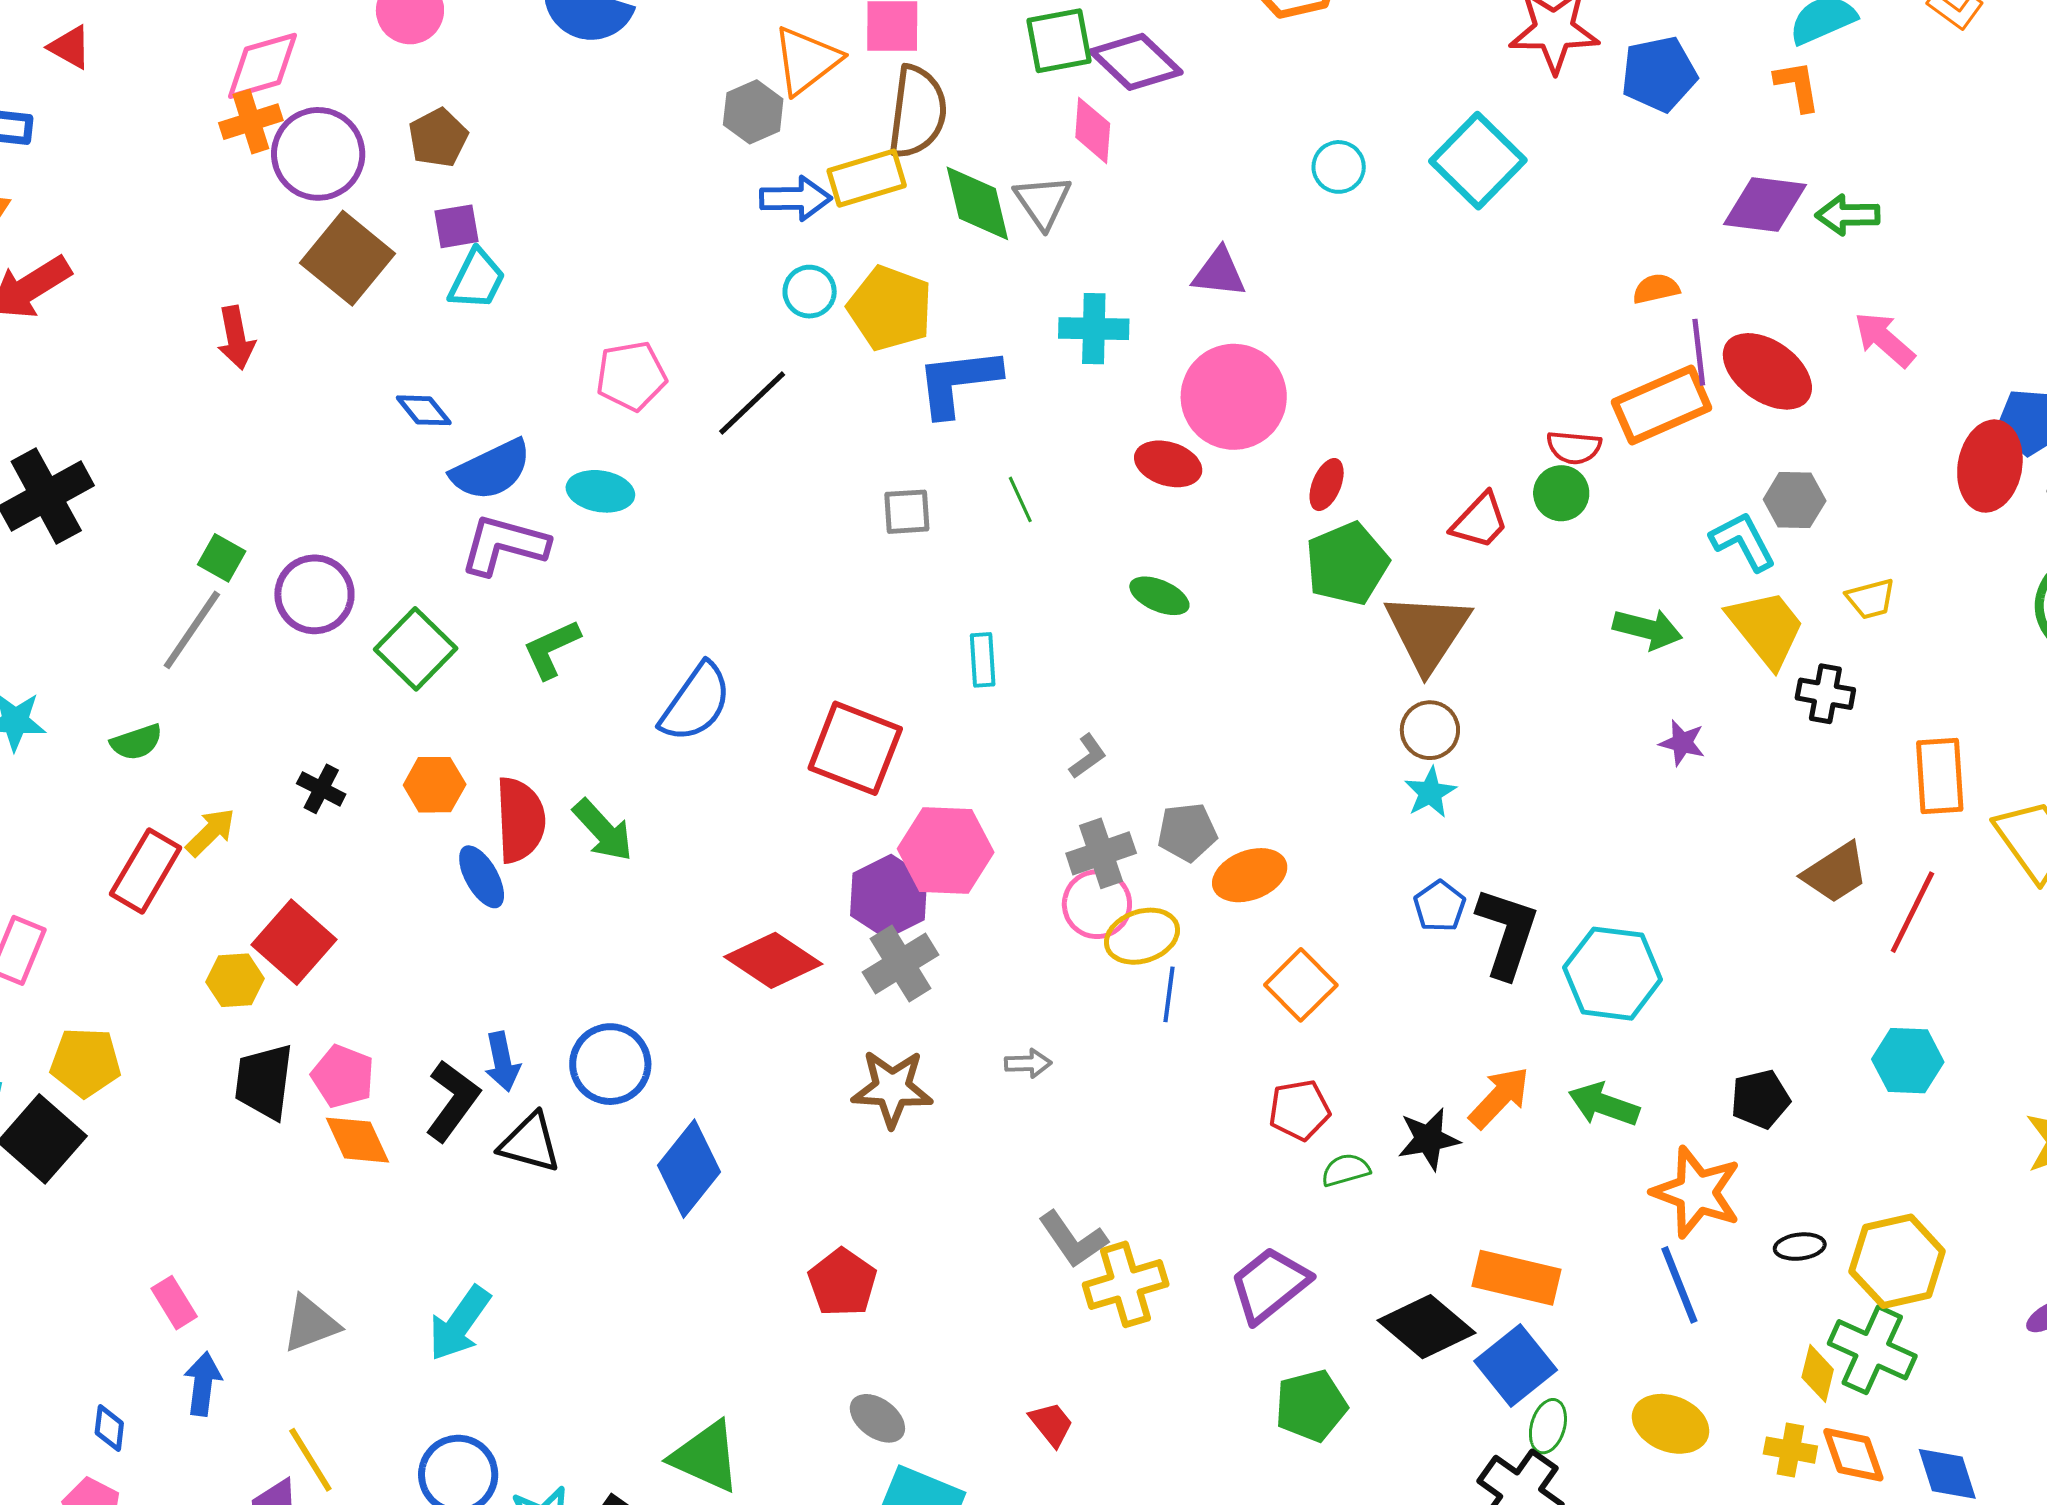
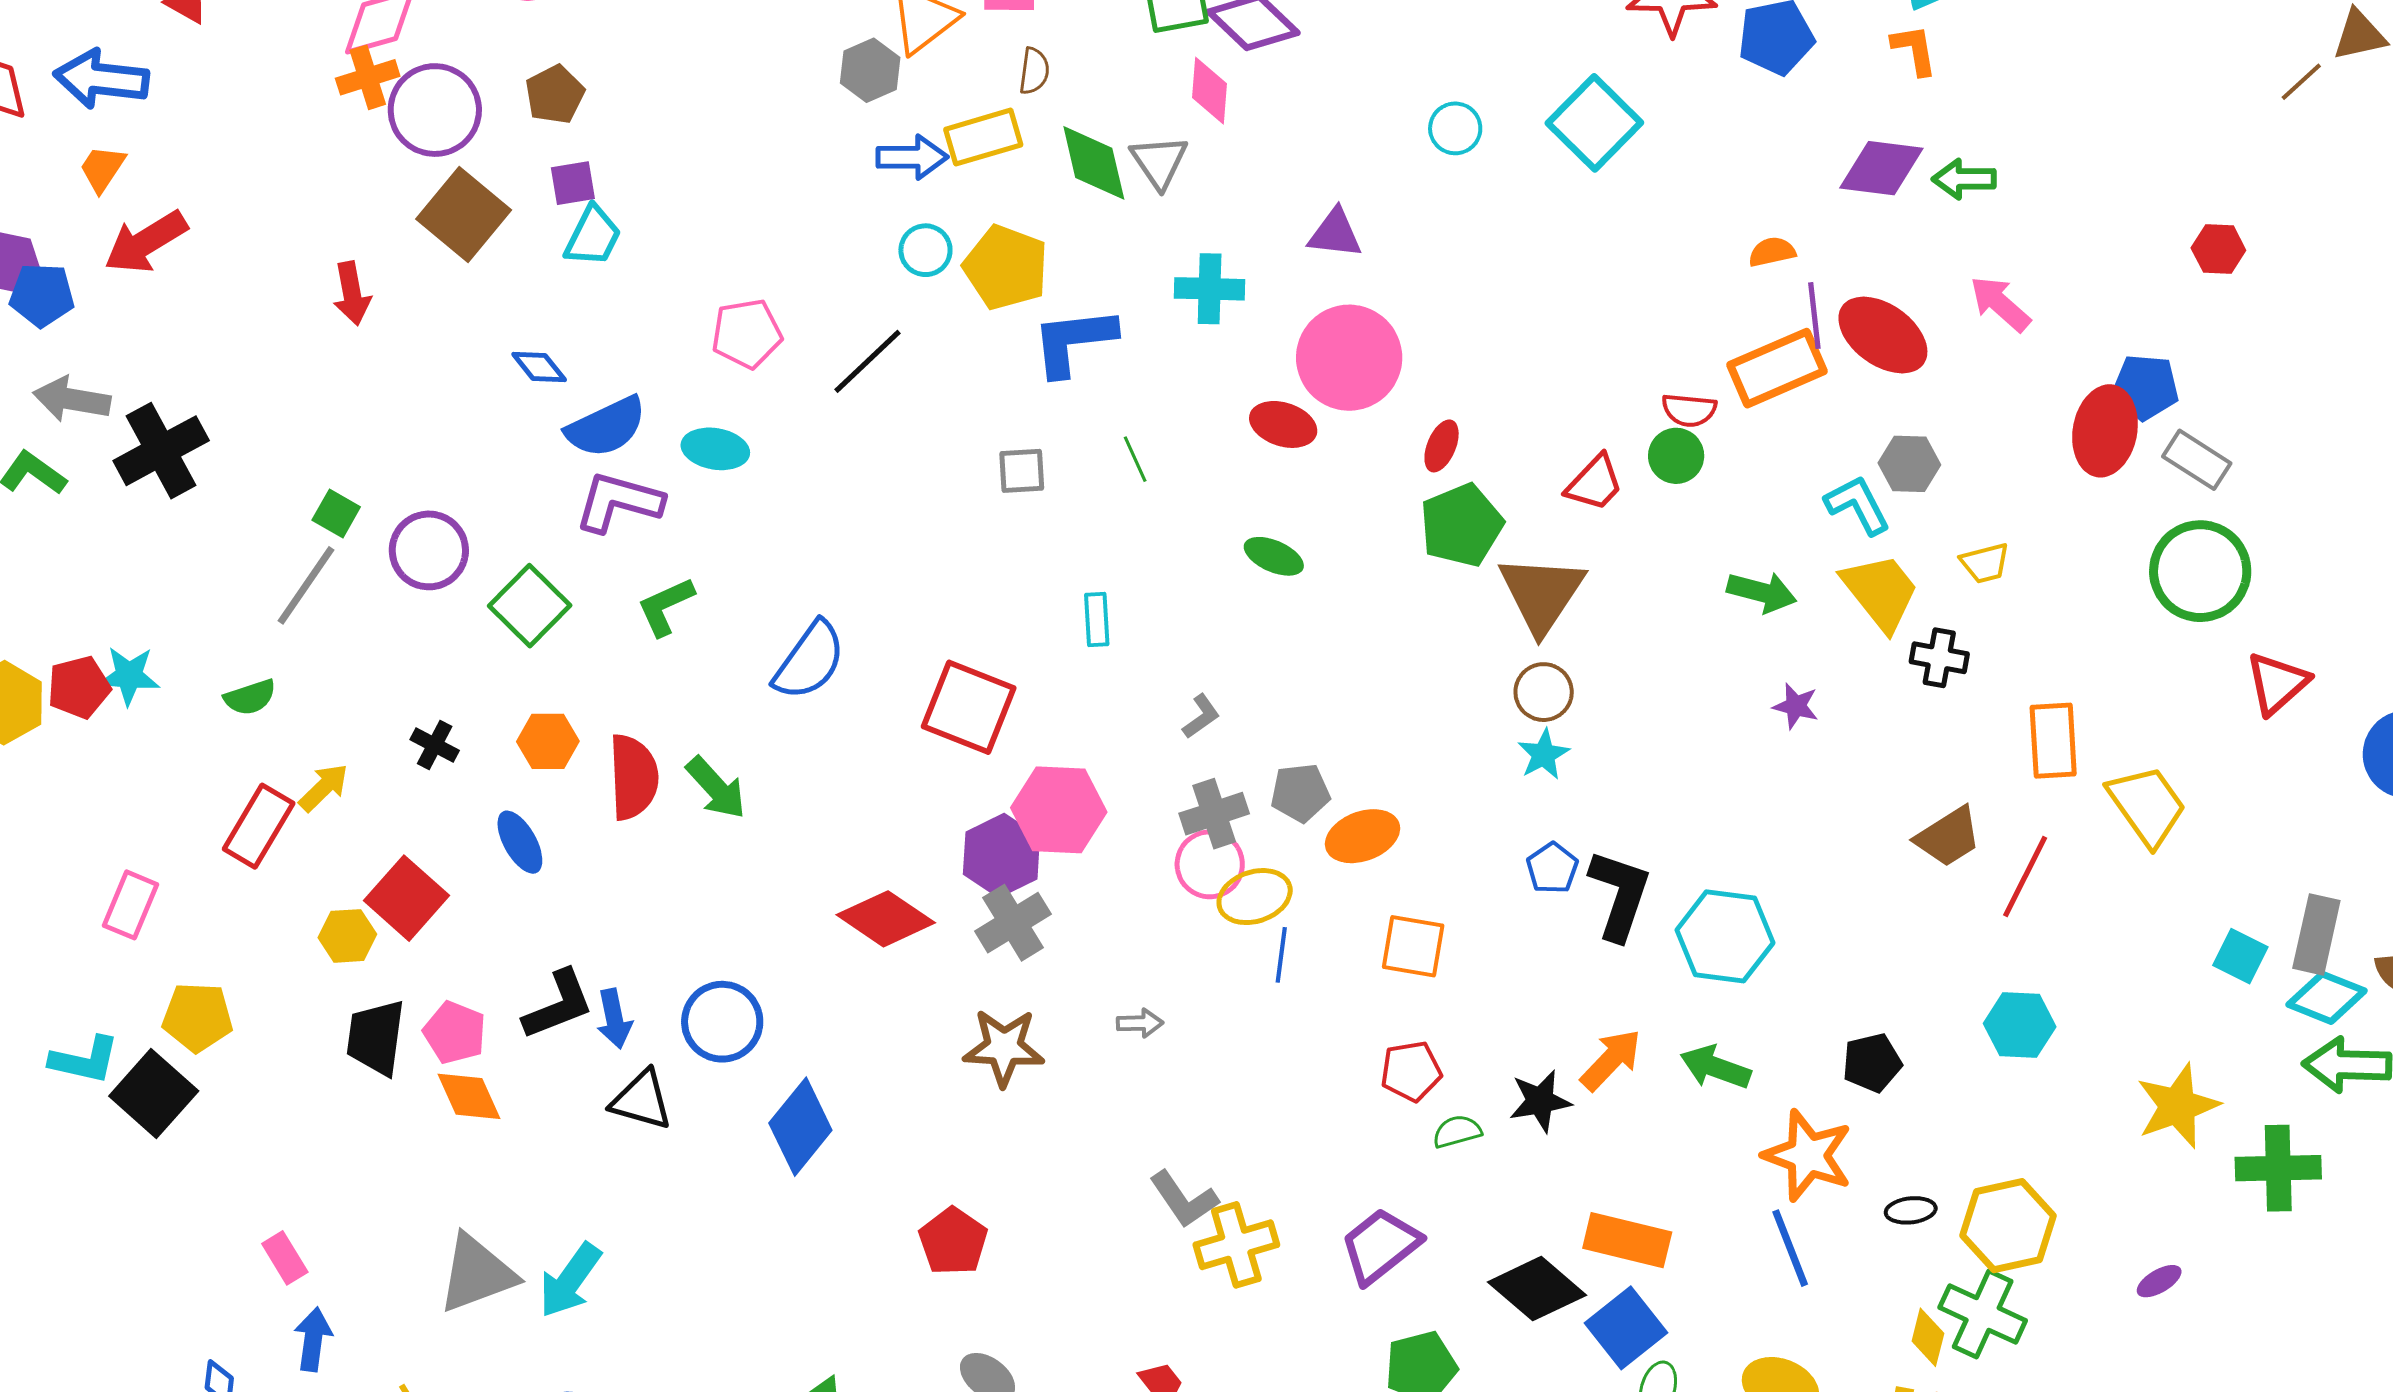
brown semicircle: (917, 112) -> (1034, 71), size x0.5
blue ellipse: (482, 877) -> (520, 842), moved
orange square: (1301, 985) -> (1413, 946), turned -36
black L-shape: (453, 1101) -> (558, 1005), moved, turned 32
gray triangle: (311, 1324) -> (477, 1274), moved, size x1.4

